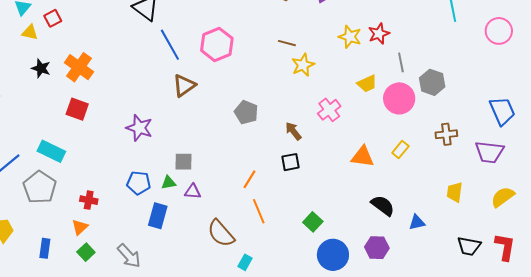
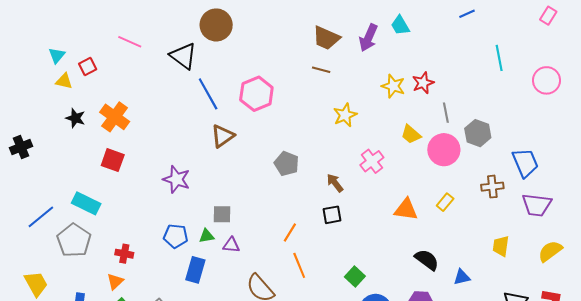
brown line: (287, 43) -> (321, 70), moved
yellow trapezoid: (367, 84) -> (411, 134), turned 65
blue trapezoid: (502, 111) -> (525, 163), moved

